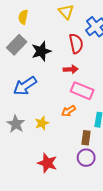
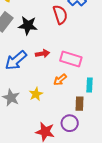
black star: (41, 51) -> (28, 25), turned 30
red arrow: (71, 69) -> (42, 54), moved
purple circle: (86, 158) -> (70, 123), moved

